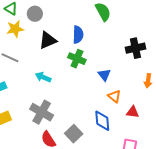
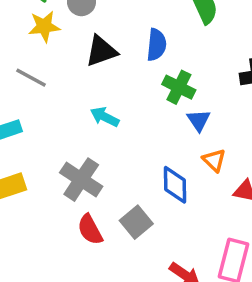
green cross: (77, 59) -> (179, 87), moved
cyan arrow: (43, 77) -> (105, 117), moved
blue diamond: (102, 121) -> (175, 185), moved

